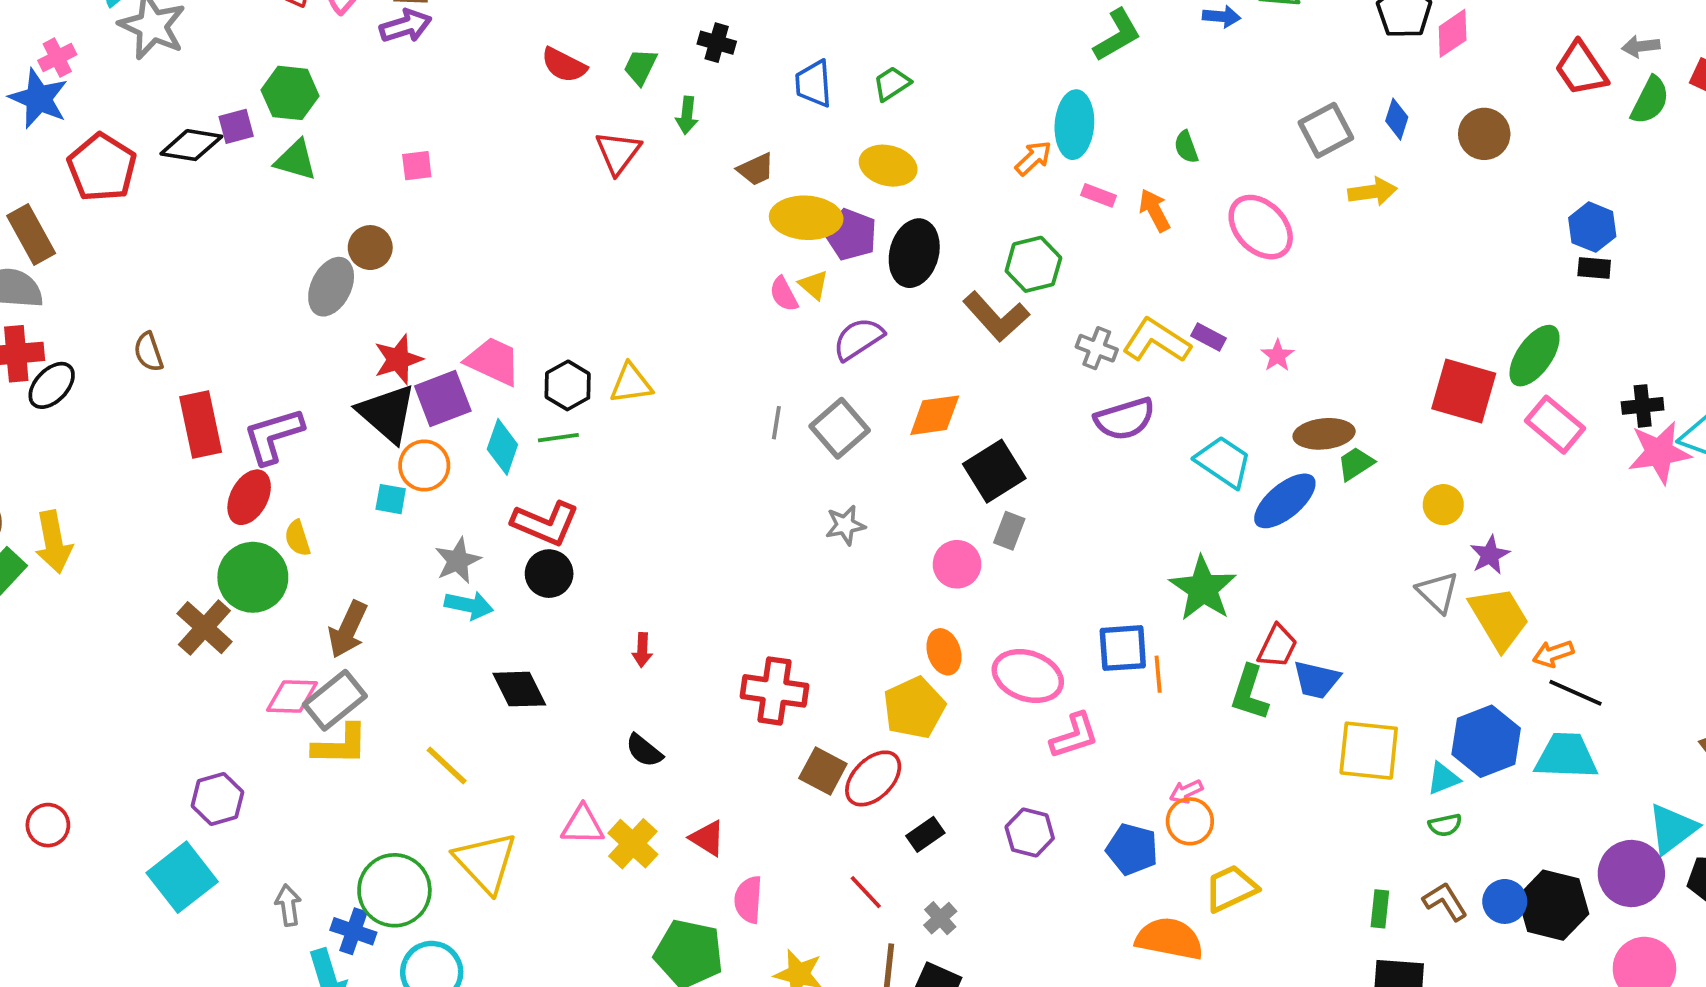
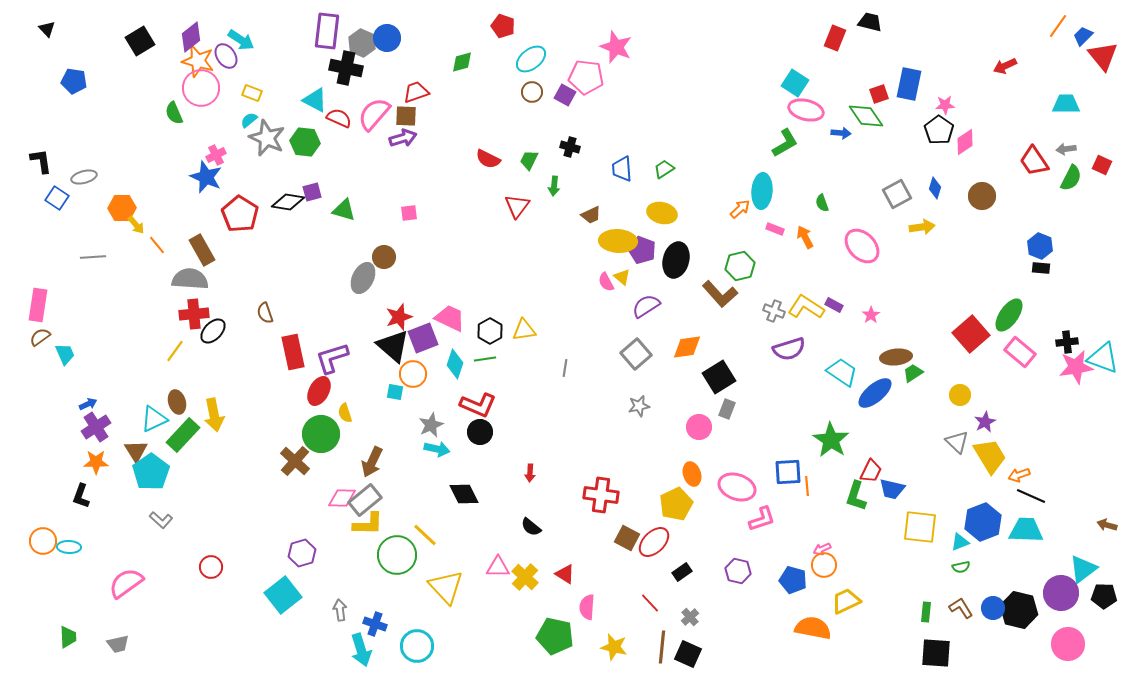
green hexagon: (290, 93) -> (305, 142), moved
red square: (1464, 391) -> (971, 334), turned 33
gray line: (776, 423) -> (565, 368), moved
green circle: (394, 890) -> (397, 555), moved

